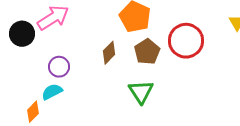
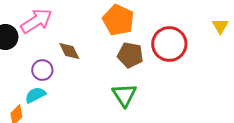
brown pentagon: (147, 52) -> (130, 55), turned -30
brown diamond: (109, 53) -> (69, 51), moved, turned -70

